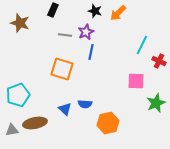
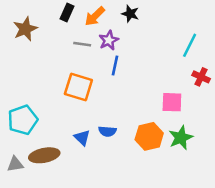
black star: (95, 11) -> (130, 14), moved
orange arrow: (118, 13) -> (95, 16), moved
brown star: (20, 23) -> (25, 29), turned 30
cyan line: (142, 45) -> (190, 45), moved
green star: (156, 103) -> (181, 138), moved
orange hexagon: (108, 123) -> (149, 136), moved

